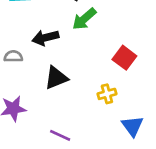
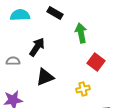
green arrow: (84, 19) -> (81, 33), moved, turned 120
black arrow: (45, 38) -> (37, 47), turned 138

